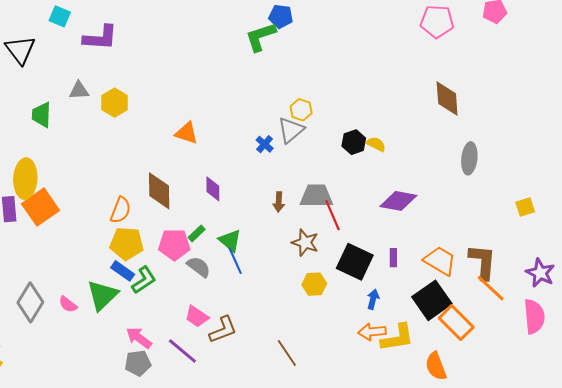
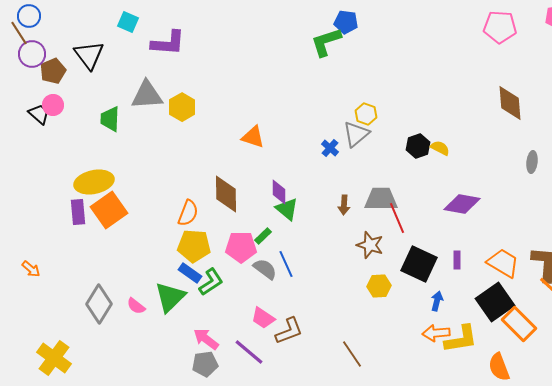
gray triangle: (79, 90) -> (147, 95), size x1.6
gray ellipse: (469, 158) -> (532, 162), size x0.7
yellow ellipse: (25, 179) -> (94, 182), turned 75
green triangle: (230, 240) -> (287, 209), moved
blue line: (235, 261) -> (286, 264), moved

